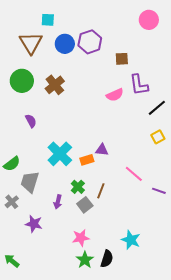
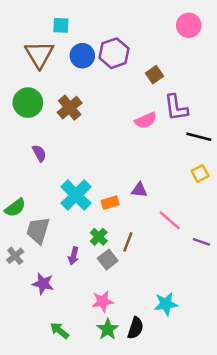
brown square: (122, 59) -> (154, 75), turned -32
black line: (157, 108) -> (199, 137), turned 54
purple triangle: (102, 150) -> (139, 190), moved
cyan star: (131, 240) -> (166, 304), turned -30
green arrow: (12, 261) -> (60, 331), moved

